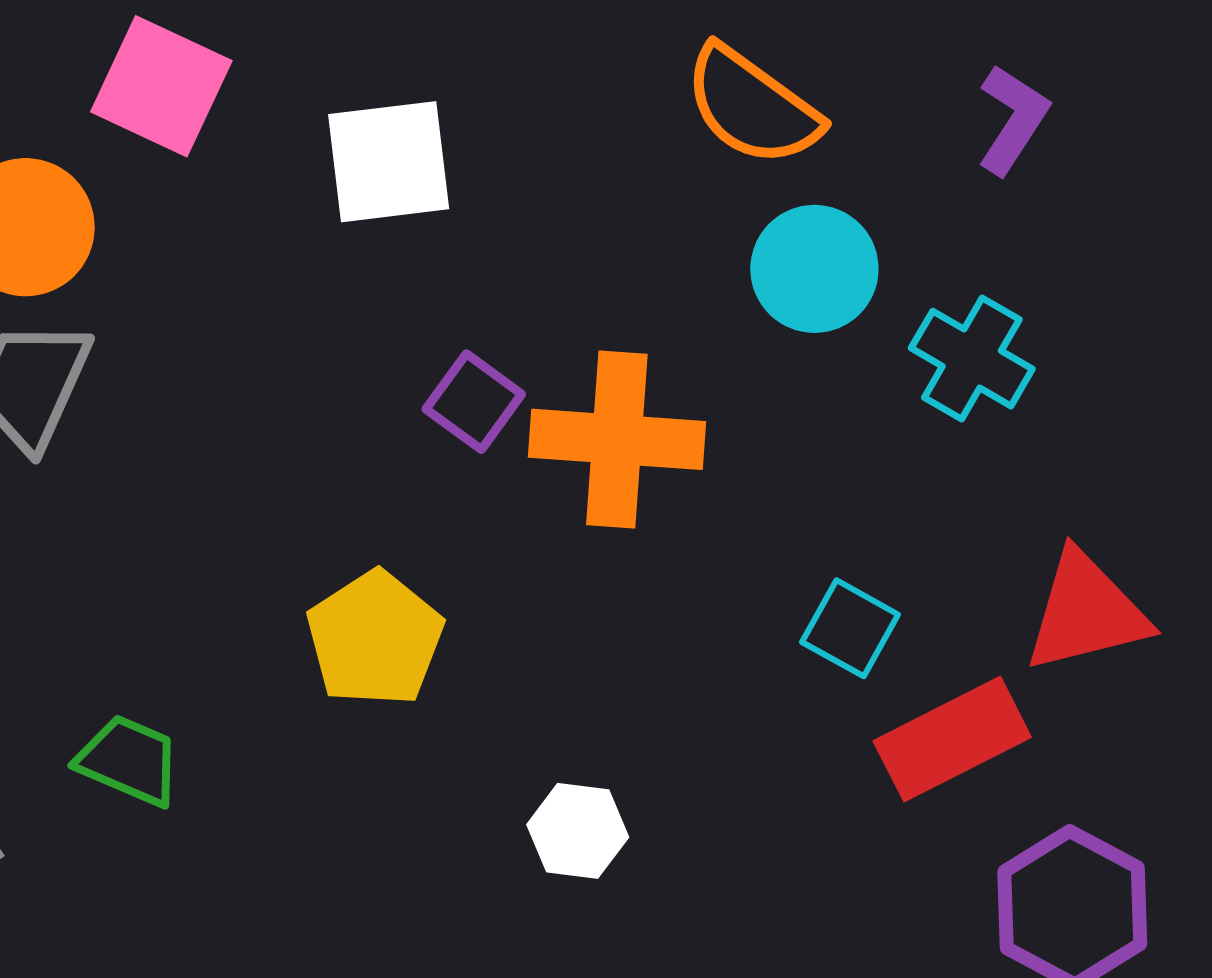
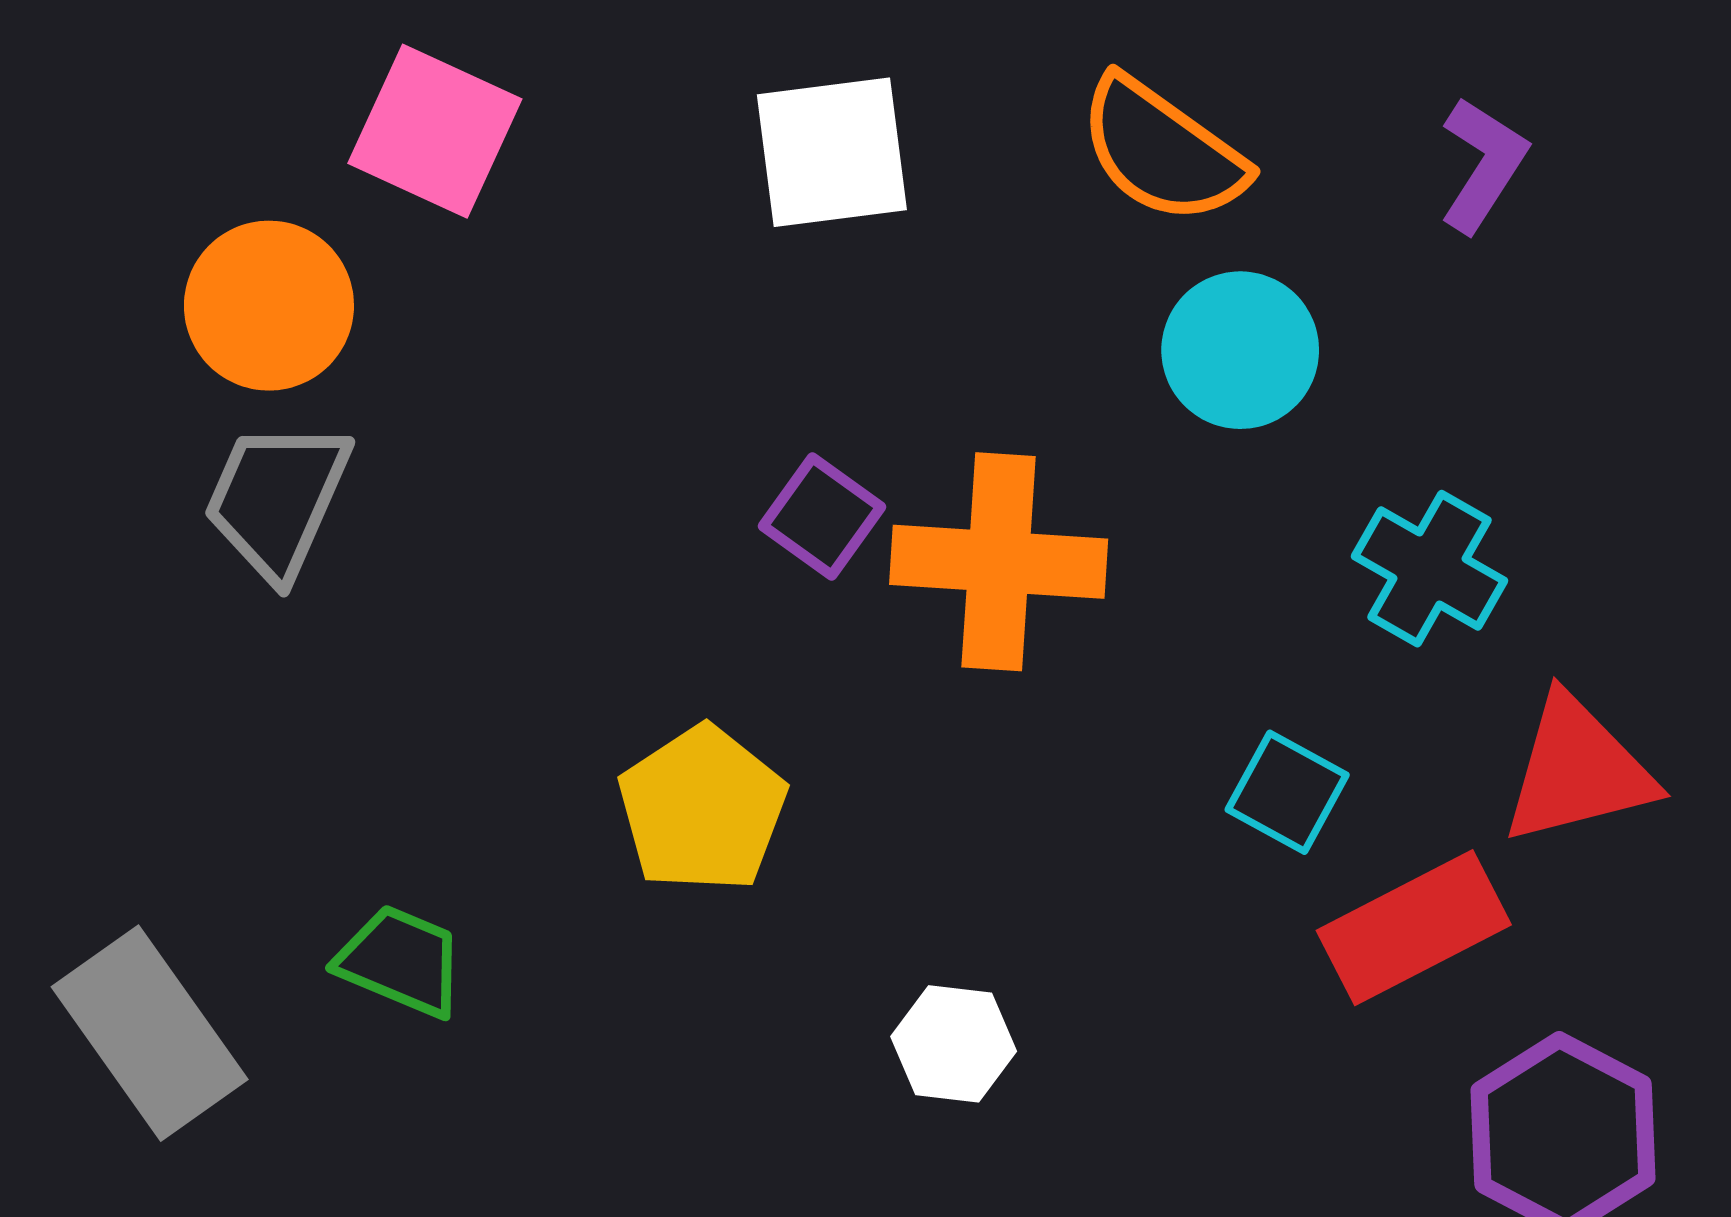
white square: (389, 162) -> (832, 152), moved
cyan cross: (972, 359) -> (1429, 569), moved

